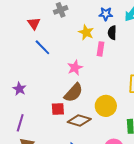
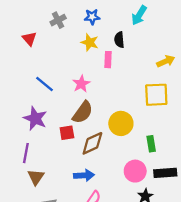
blue star: (106, 14) -> (92, 17), moved
blue line: (42, 47) -> (44, 84), moved
purple star: (19, 89) -> (35, 119), moved, size x1.5
brown diamond: (79, 120) -> (92, 143), turned -35

